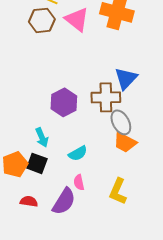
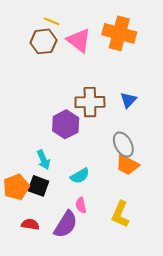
blue triangle: (126, 78) -> (128, 100), size x0.7
brown cross: (106, 97) -> (90, 102), moved

